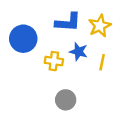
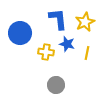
blue L-shape: (68, 22) -> (58, 19), turned -100

